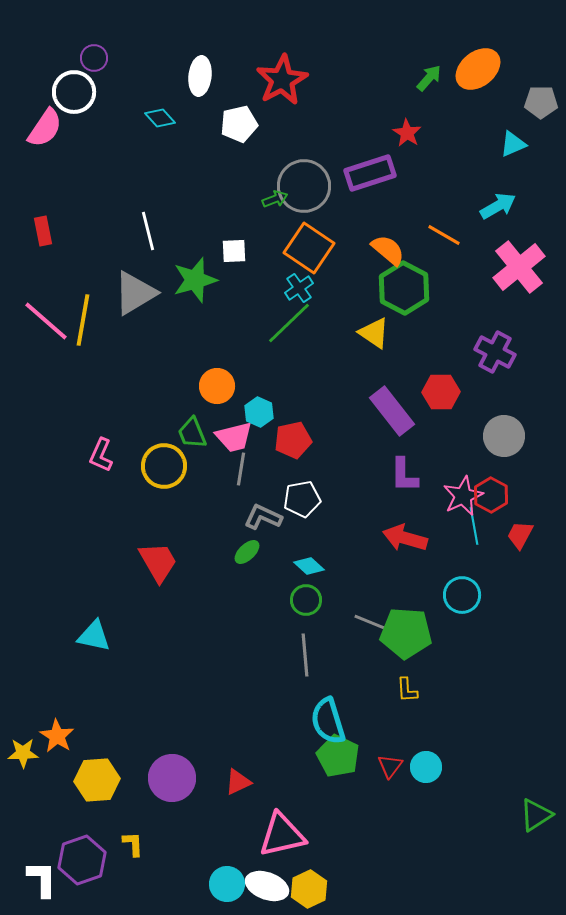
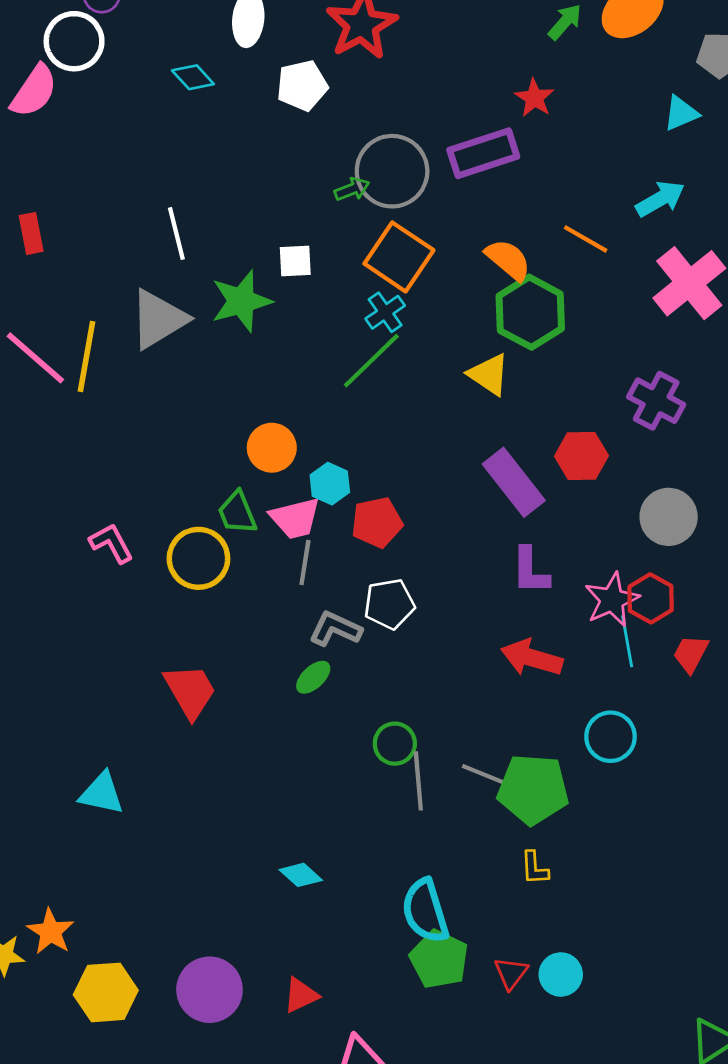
pink L-shape: (101, 455) -> (111, 543), turned 128
cyan diamond: (309, 566) -> (301, 875), moved
gray line: (305, 655) -> (418, 781), moved

